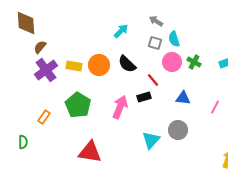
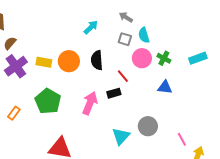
black semicircle: (127, 64) -> (97, 60), turned 42
blue triangle: (183, 98) -> (165, 87), moved
pink line: (215, 107) -> (182, 139), moved, turned -56

